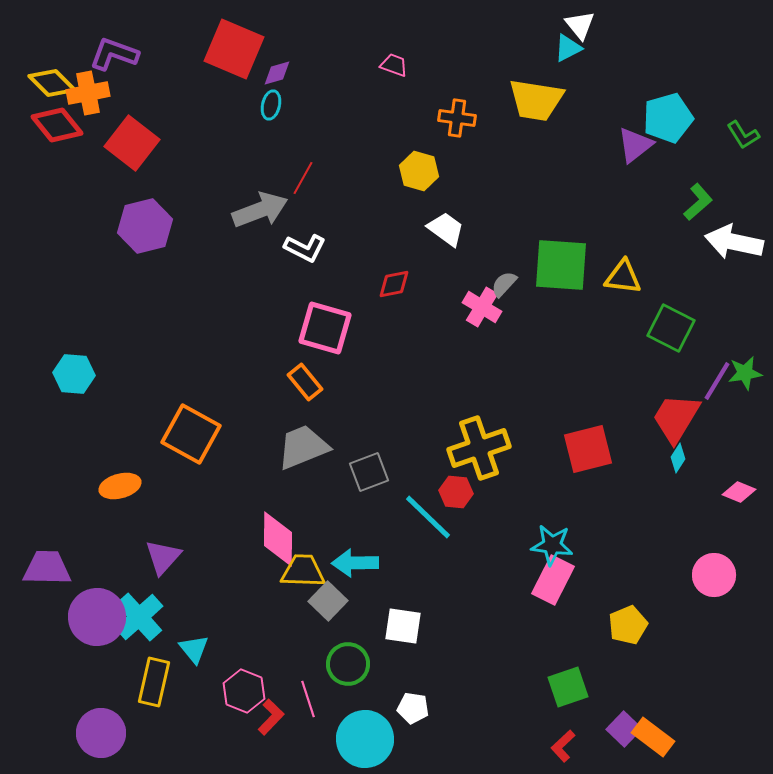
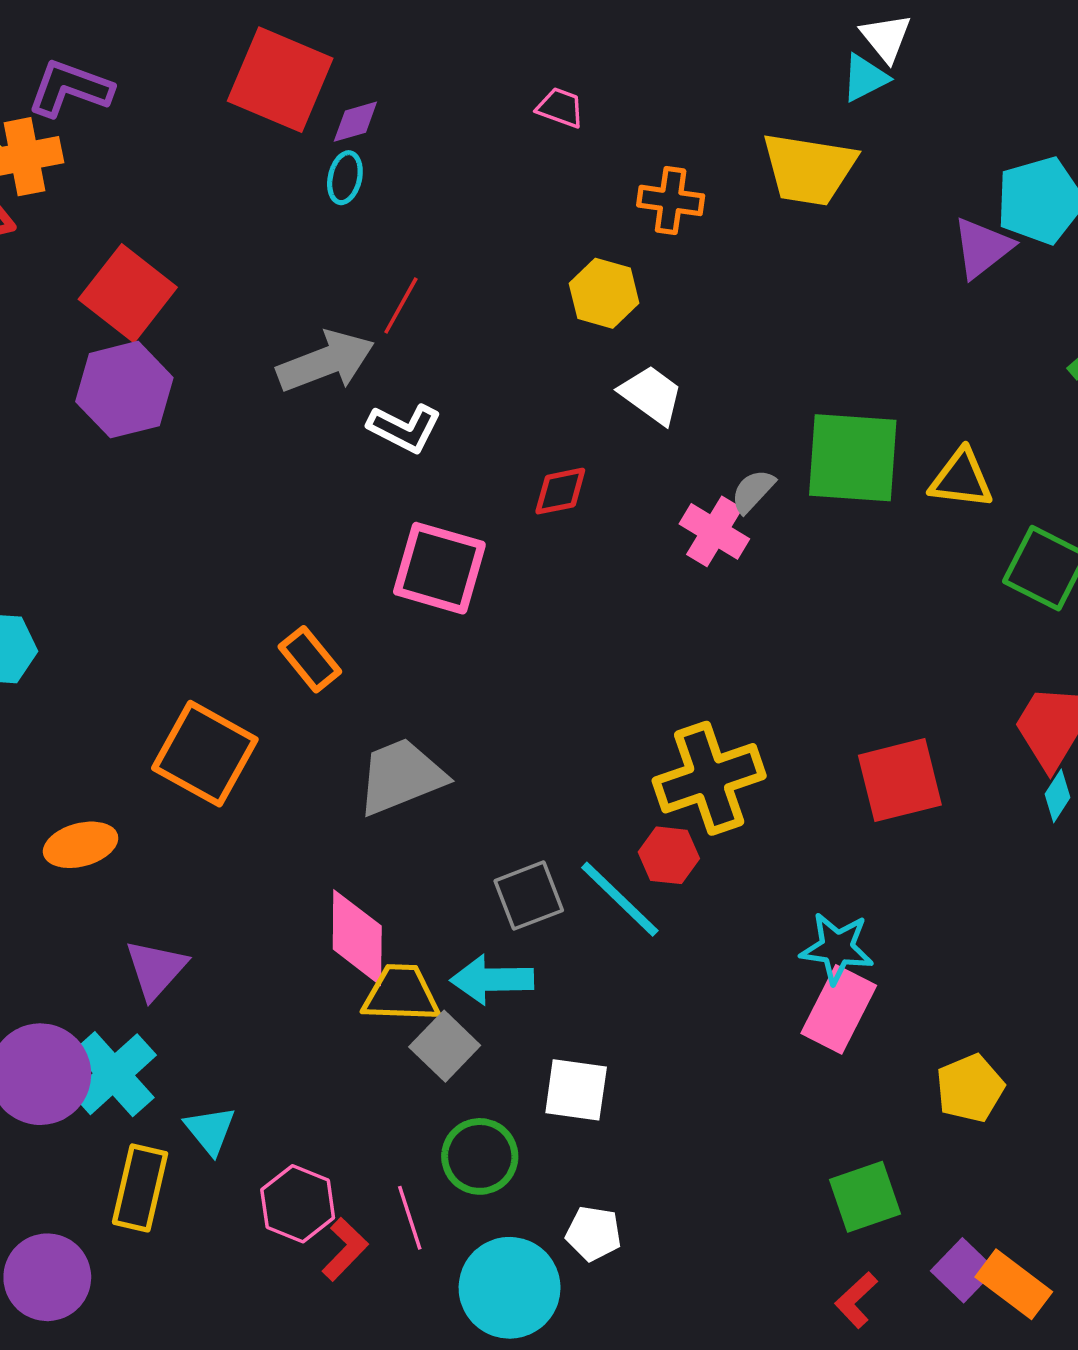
red square: (132, 143) -> (128, 293), moved
orange rectangle: (305, 382) -> (310, 659), moved
gray square: (369, 472) -> (529, 896), moved

